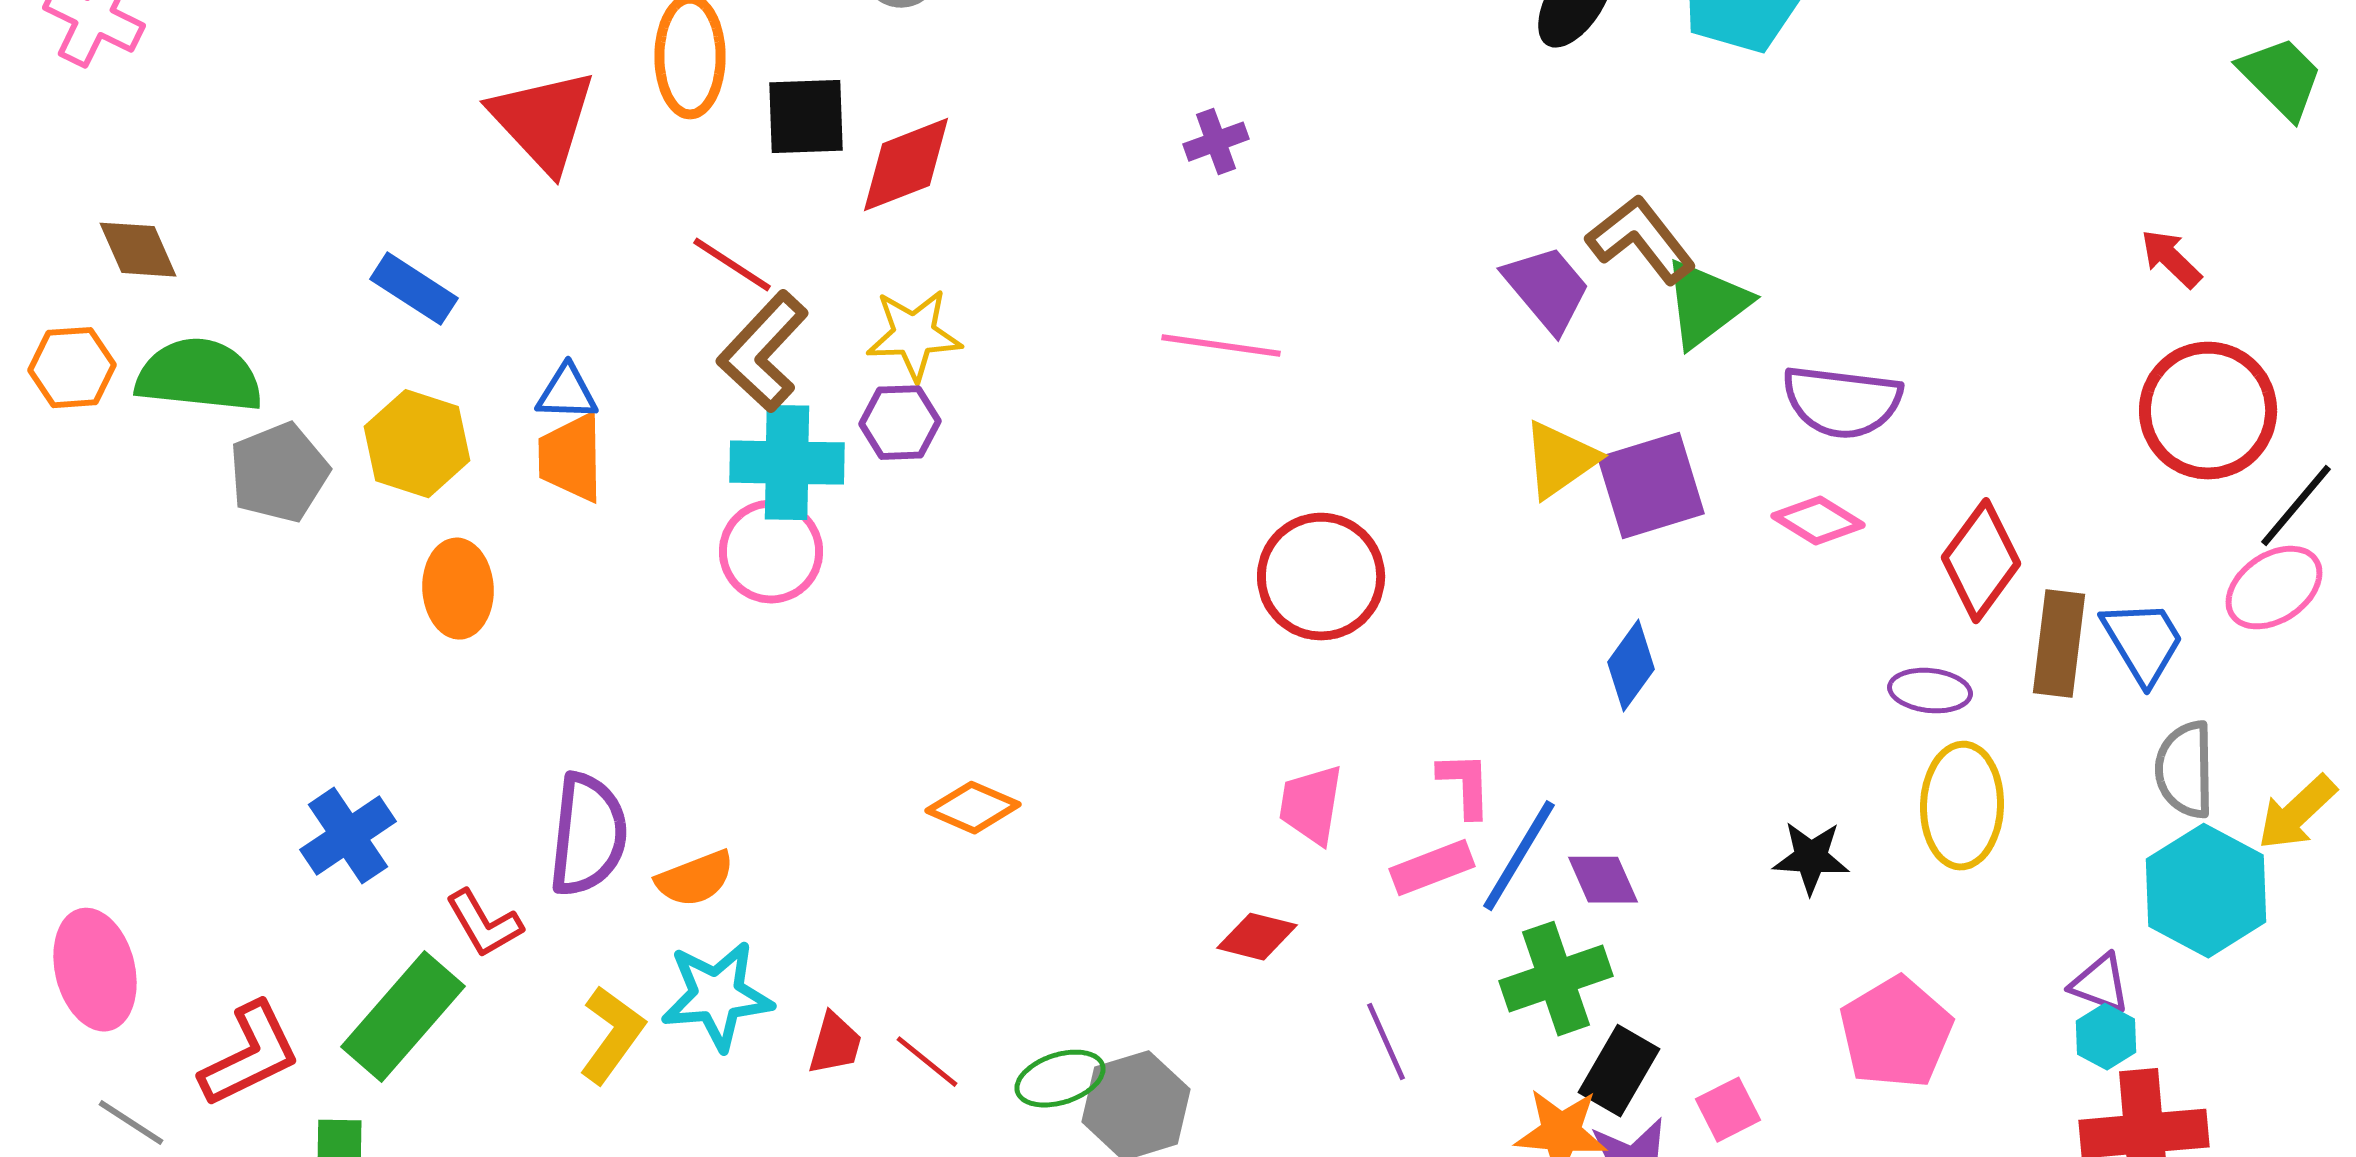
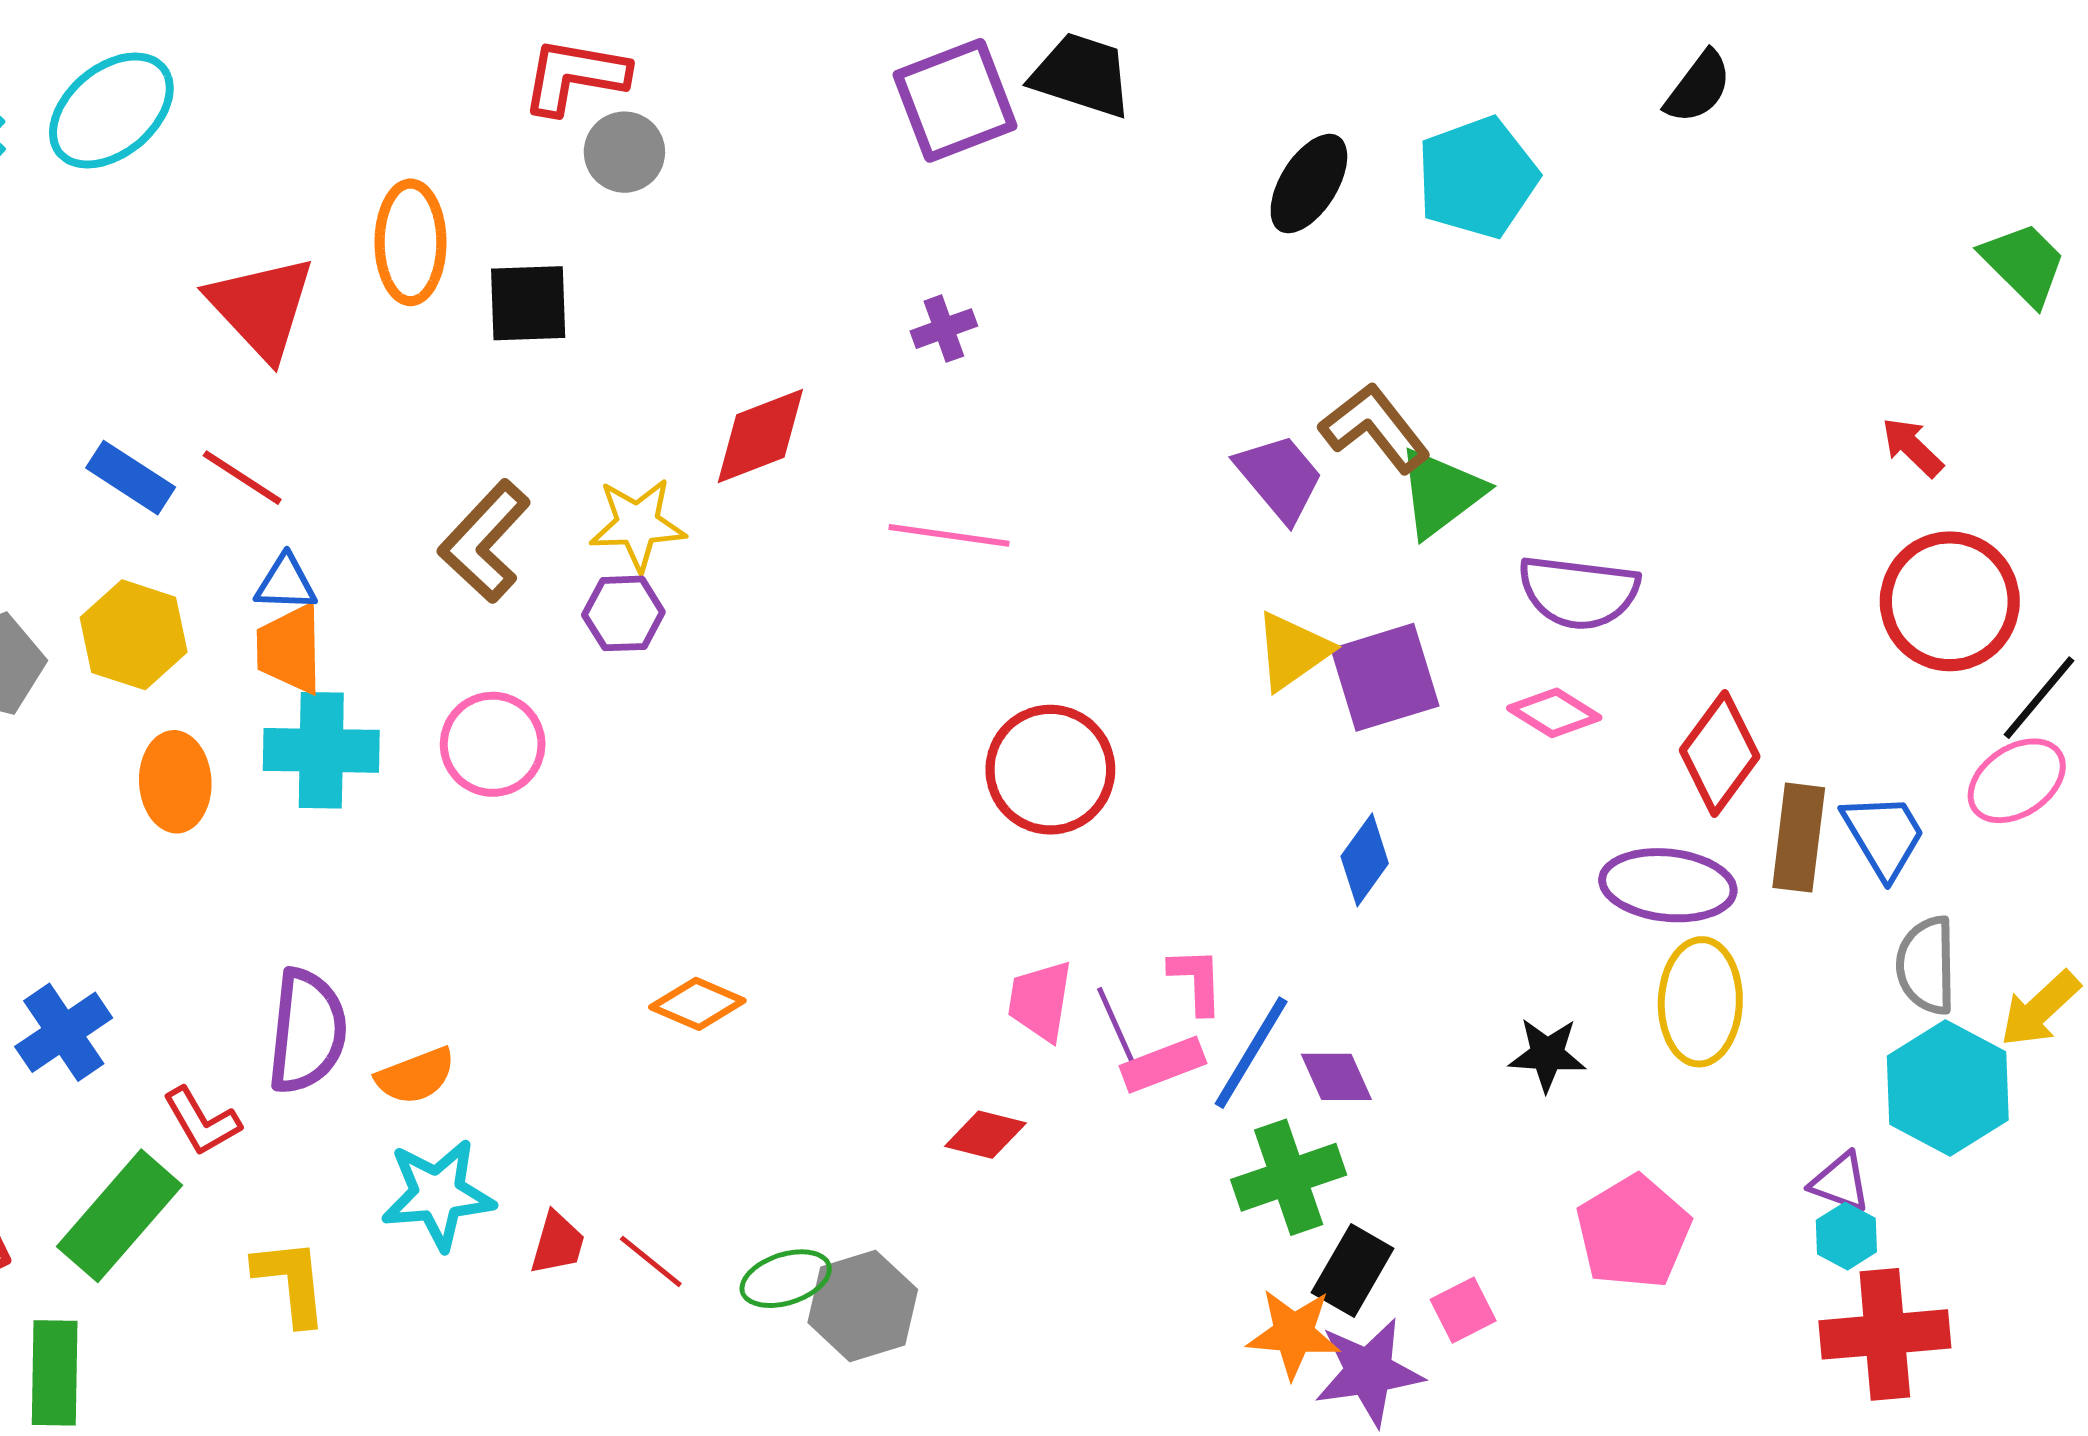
red diamond: (906, 165) -> (760, 436), moved
red line: (732, 265) -> (242, 478), moved
cyan cross: (787, 463) -> (321, 750), moved
purple ellipse: (1930, 691) -> (1668, 885), size x1.6
yellow L-shape: (612, 1035) -> (291, 1282), moved, turned -42
purple line: (1386, 1042) -> (1116, 1026), moved

